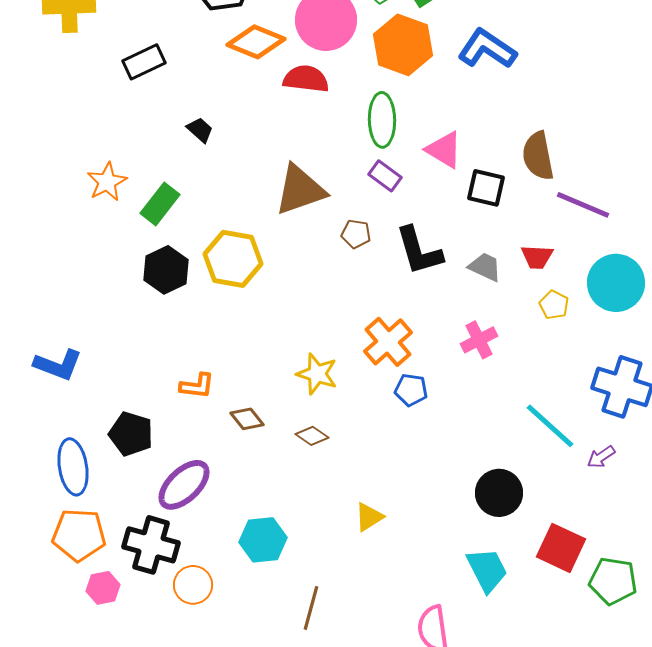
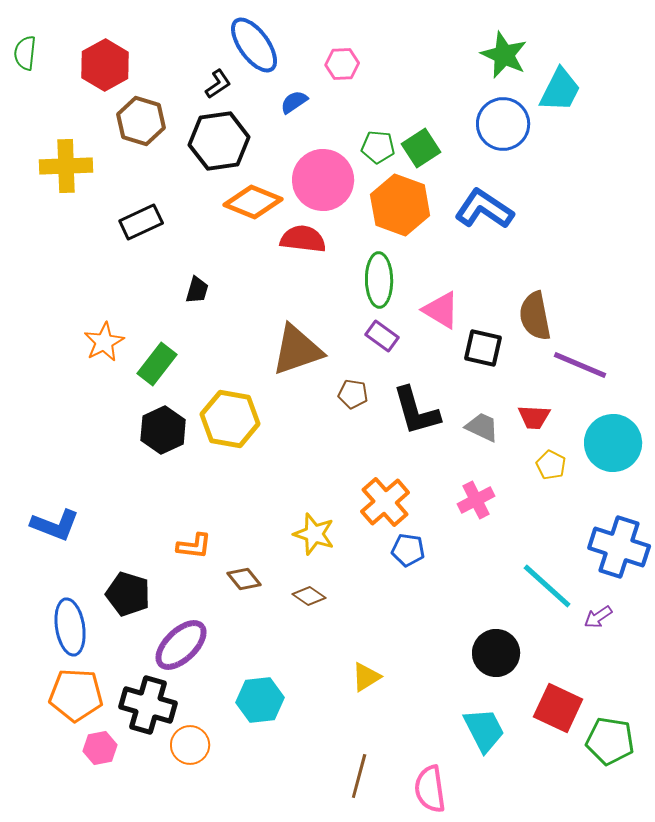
black trapezoid: (200, 130) -> (197, 290), turned 64
brown line: (311, 608) -> (359, 776), moved

